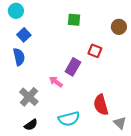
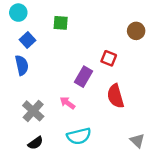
green square: (74, 20) -> (61, 23), moved
pink arrow: (56, 82) -> (67, 103), moved
red semicircle: (101, 105) -> (116, 96), moved

